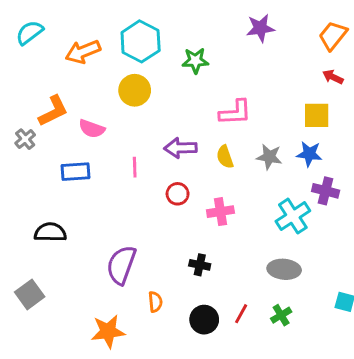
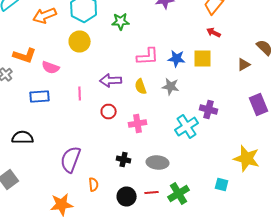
orange L-shape: (53, 111) -> (25, 56), turned 45
blue star: (309, 154) -> (177, 58), moved
gray ellipse: (284, 269) -> (158, 162), moved
red line: (241, 314) -> (152, 192), turned 56
green cross: (281, 315) -> (179, 194), size x1.5

